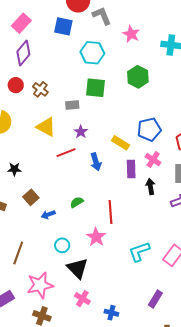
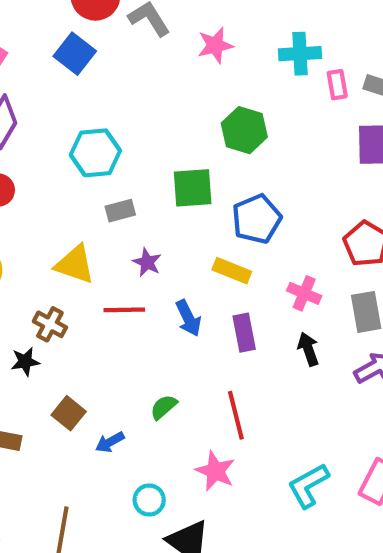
blue square: (63, 26) -> (75, 54), turned 36
pink star: (131, 34) -> (215, 45), turned -30
cyan hexagon: (92, 53) -> (95, 153), moved
green square: (95, 88) -> (193, 188), moved
brown cross: (40, 89) -> (50, 324), moved
blue pentagon: (149, 129) -> (257, 219), moved
red line: (66, 153) -> (124, 310), turned 30
purple rectangle: (131, 169) -> (244, 333), moved

